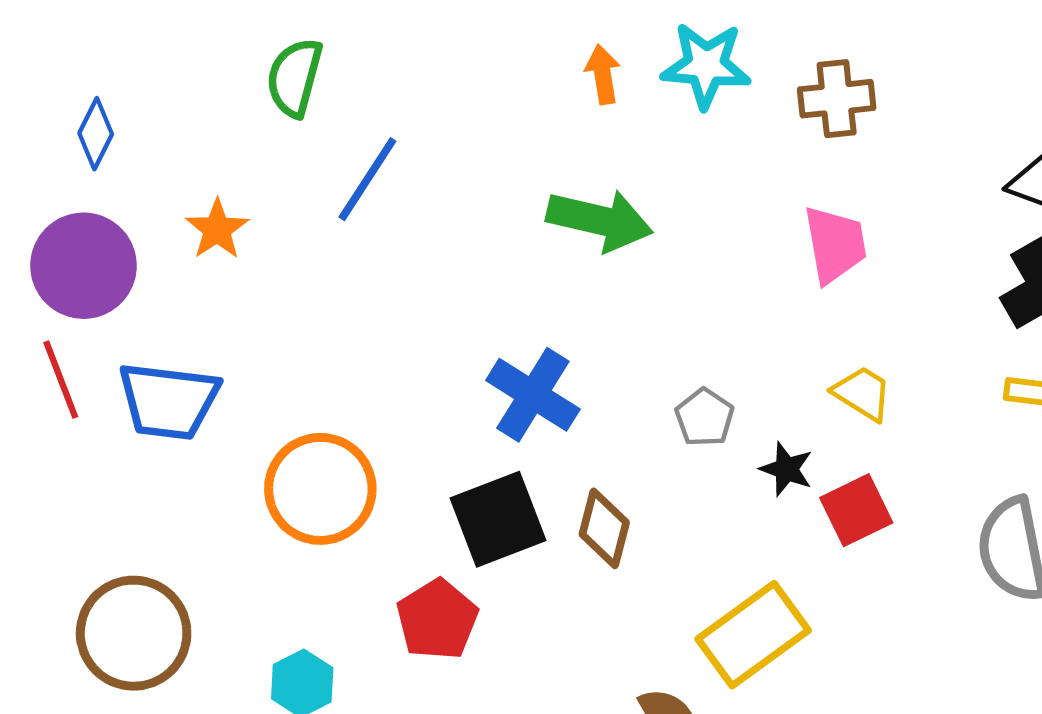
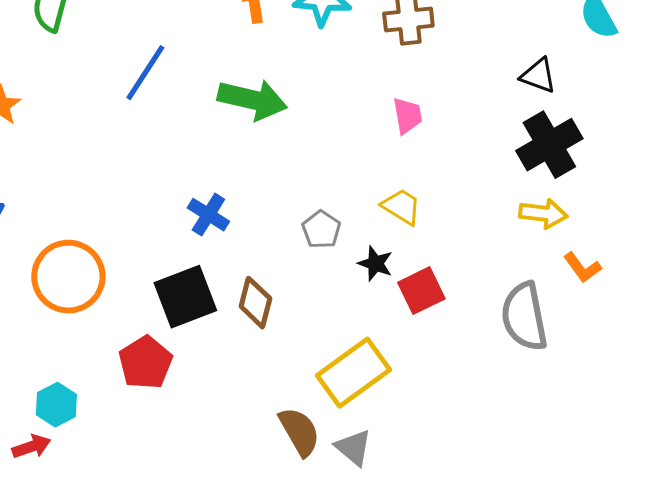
blue line: (367, 179) -> (145, 73), moved
pink trapezoid: (835, 244) -> (407, 116), size x0.7
yellow trapezoid: (862, 393) -> (401, 207), moved
blue cross: (533, 395) -> (208, 215), size x0.7

